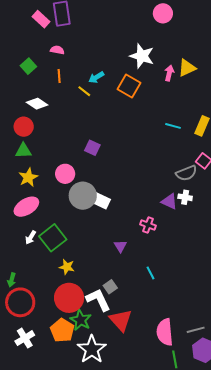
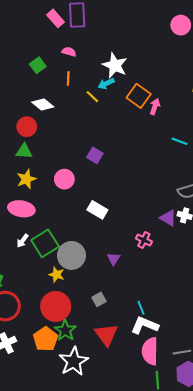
white star: (142, 56) -> (115, 65), moved
pink arrow: (169, 73) -> (155, 107), moved
gray circle: (83, 196) -> (71, 255), moved
pink ellipse: (26, 207) -> (21, 209), turned 35
cyan line: (150, 273) -> (141, 308), moved
white L-shape: (98, 300) -> (145, 325), moved, turned -48

